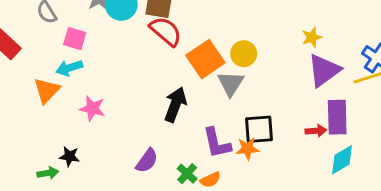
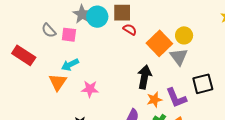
red semicircle: (166, 31) -> (130, 29), size x0.6
pink square: (75, 39) -> (69, 35), moved
orange star: (247, 149) -> (154, 100), moved

